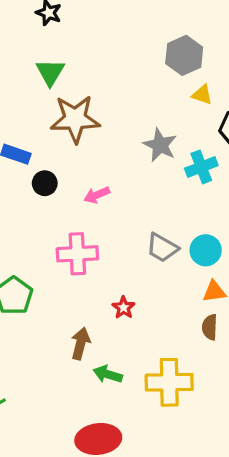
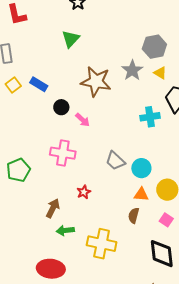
brown star: (75, 119) -> (96, 82), moved
gray star: (160, 145) -> (132, 70), moved
black circle: (45, 183) -> (61, 107), moved
pink arrow: (97, 195) -> (83, 120), turned -126
green arrow: (108, 374) -> (65, 231), turned -36

